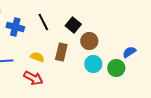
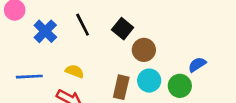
blue cross: (15, 27) -> (45, 31), turned 30
brown rectangle: (61, 52) -> (121, 87), moved

